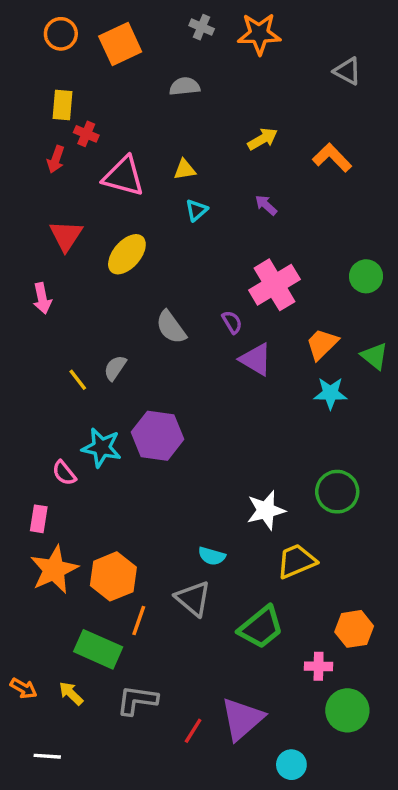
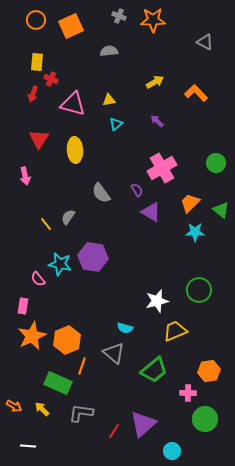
yellow ellipse: (127, 254) -> (75, 150), turned -45

